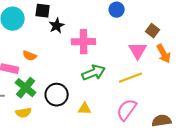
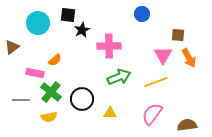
brown square: (153, 31) -> (178, 35), turned -32
orange semicircle: (30, 56) -> (55, 60), turned -64

